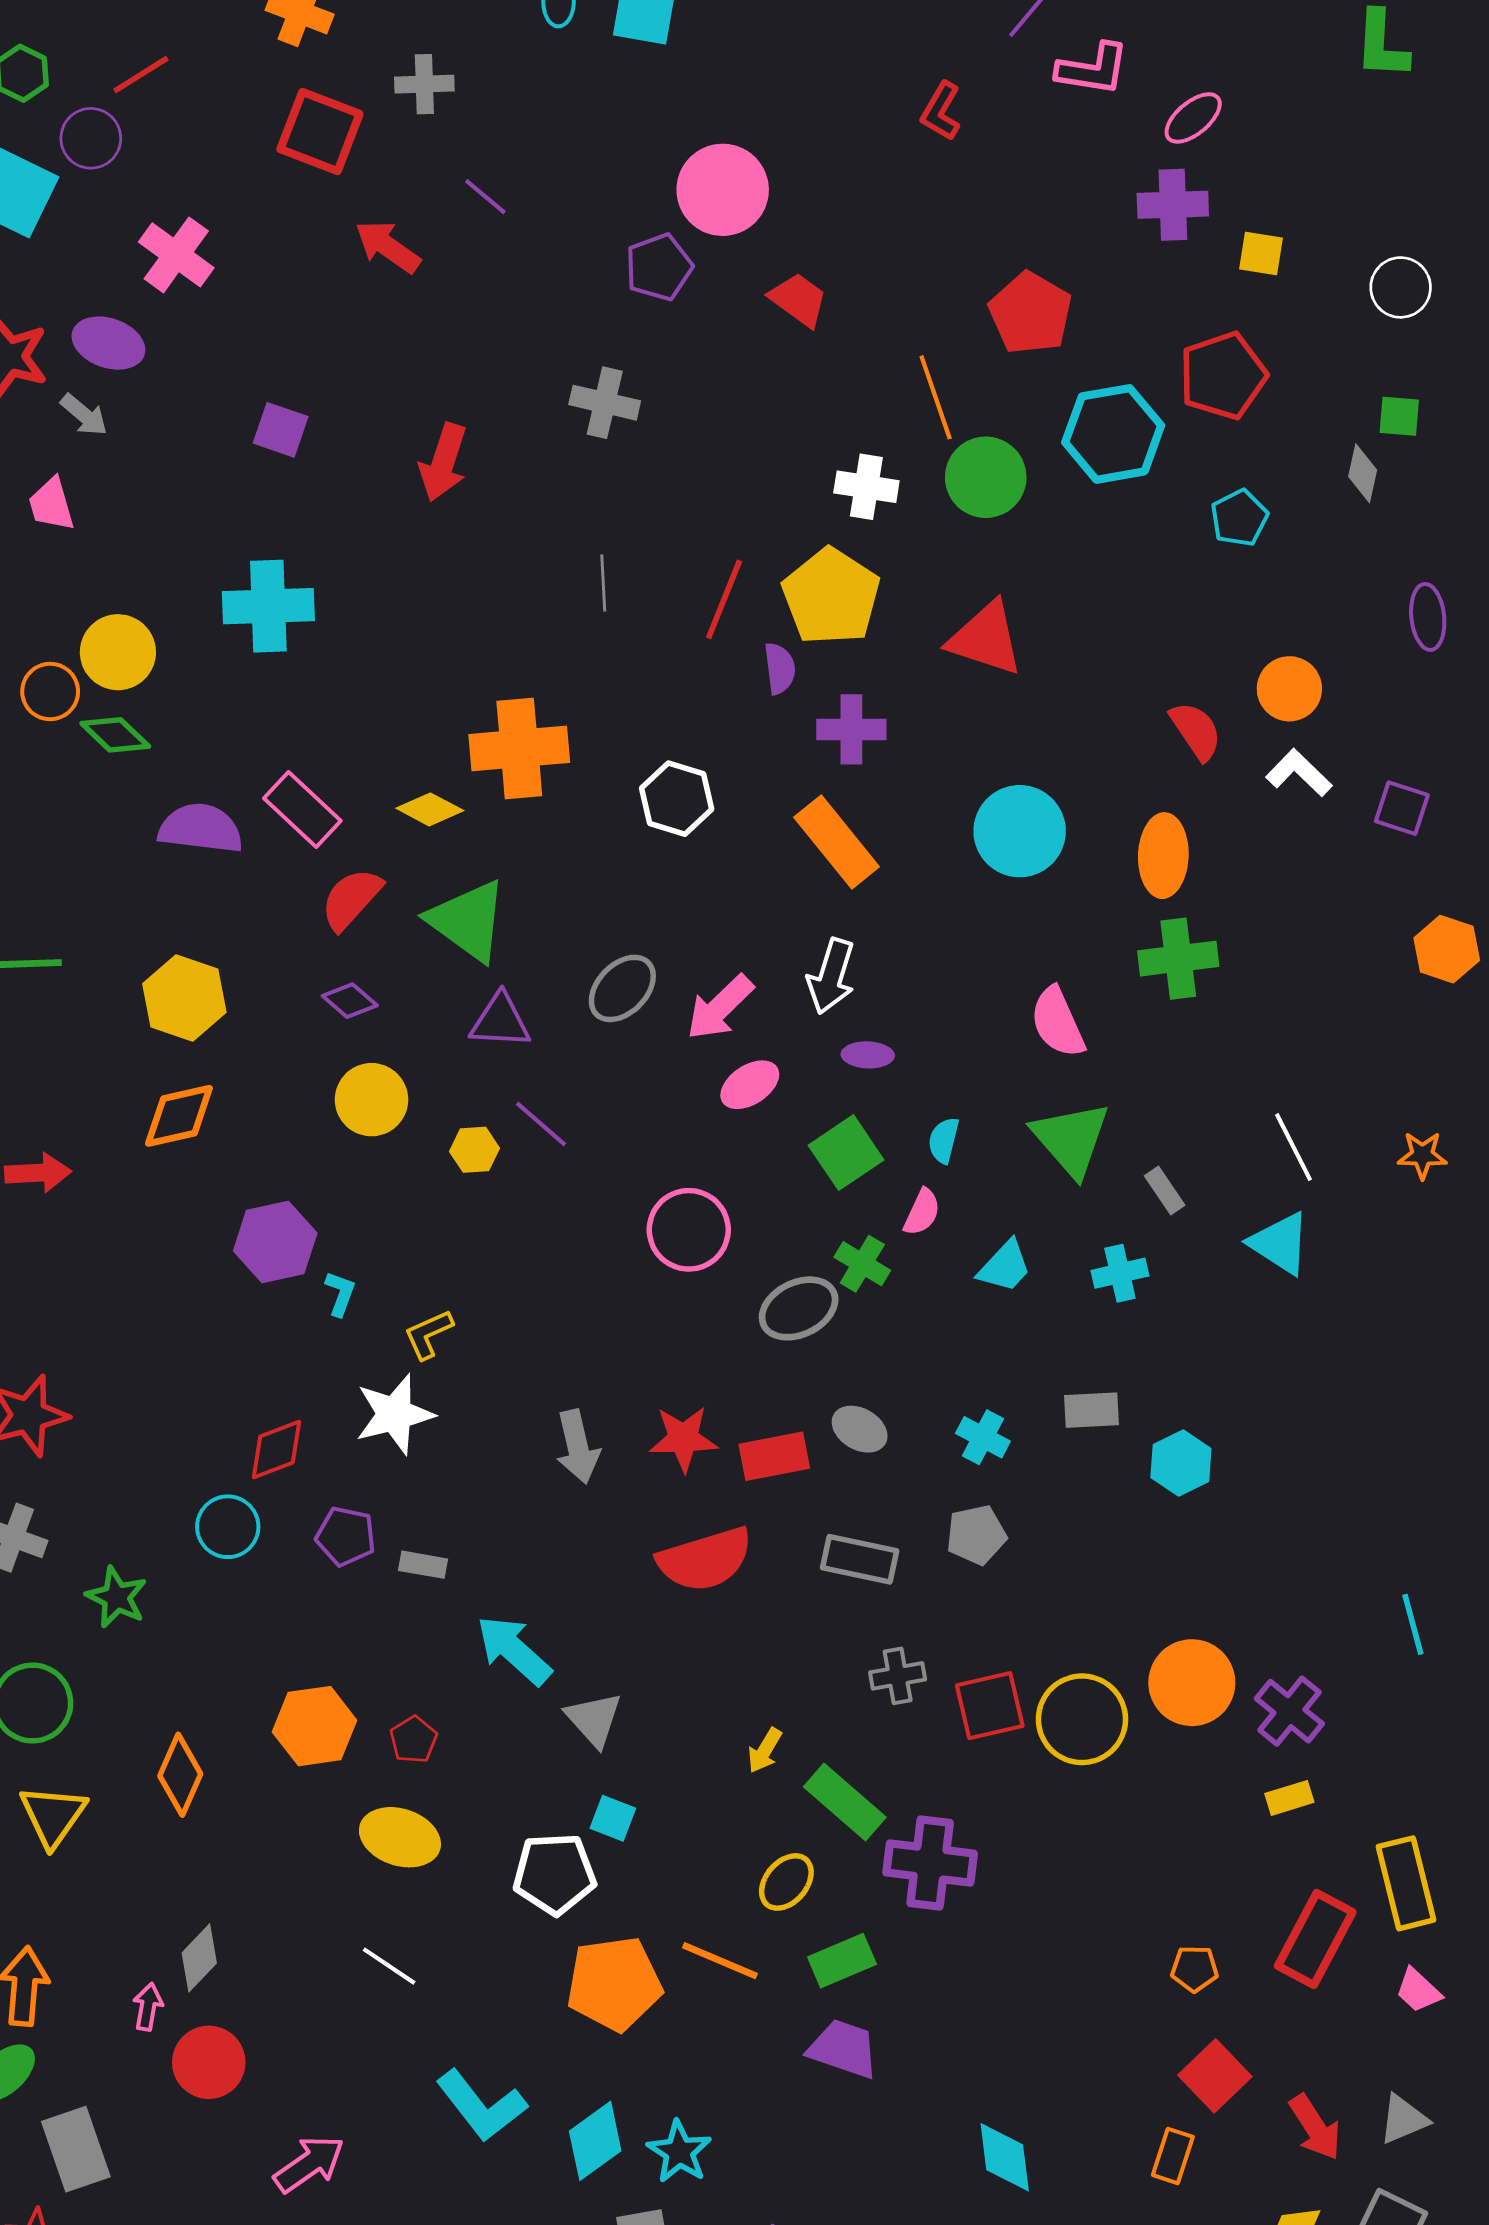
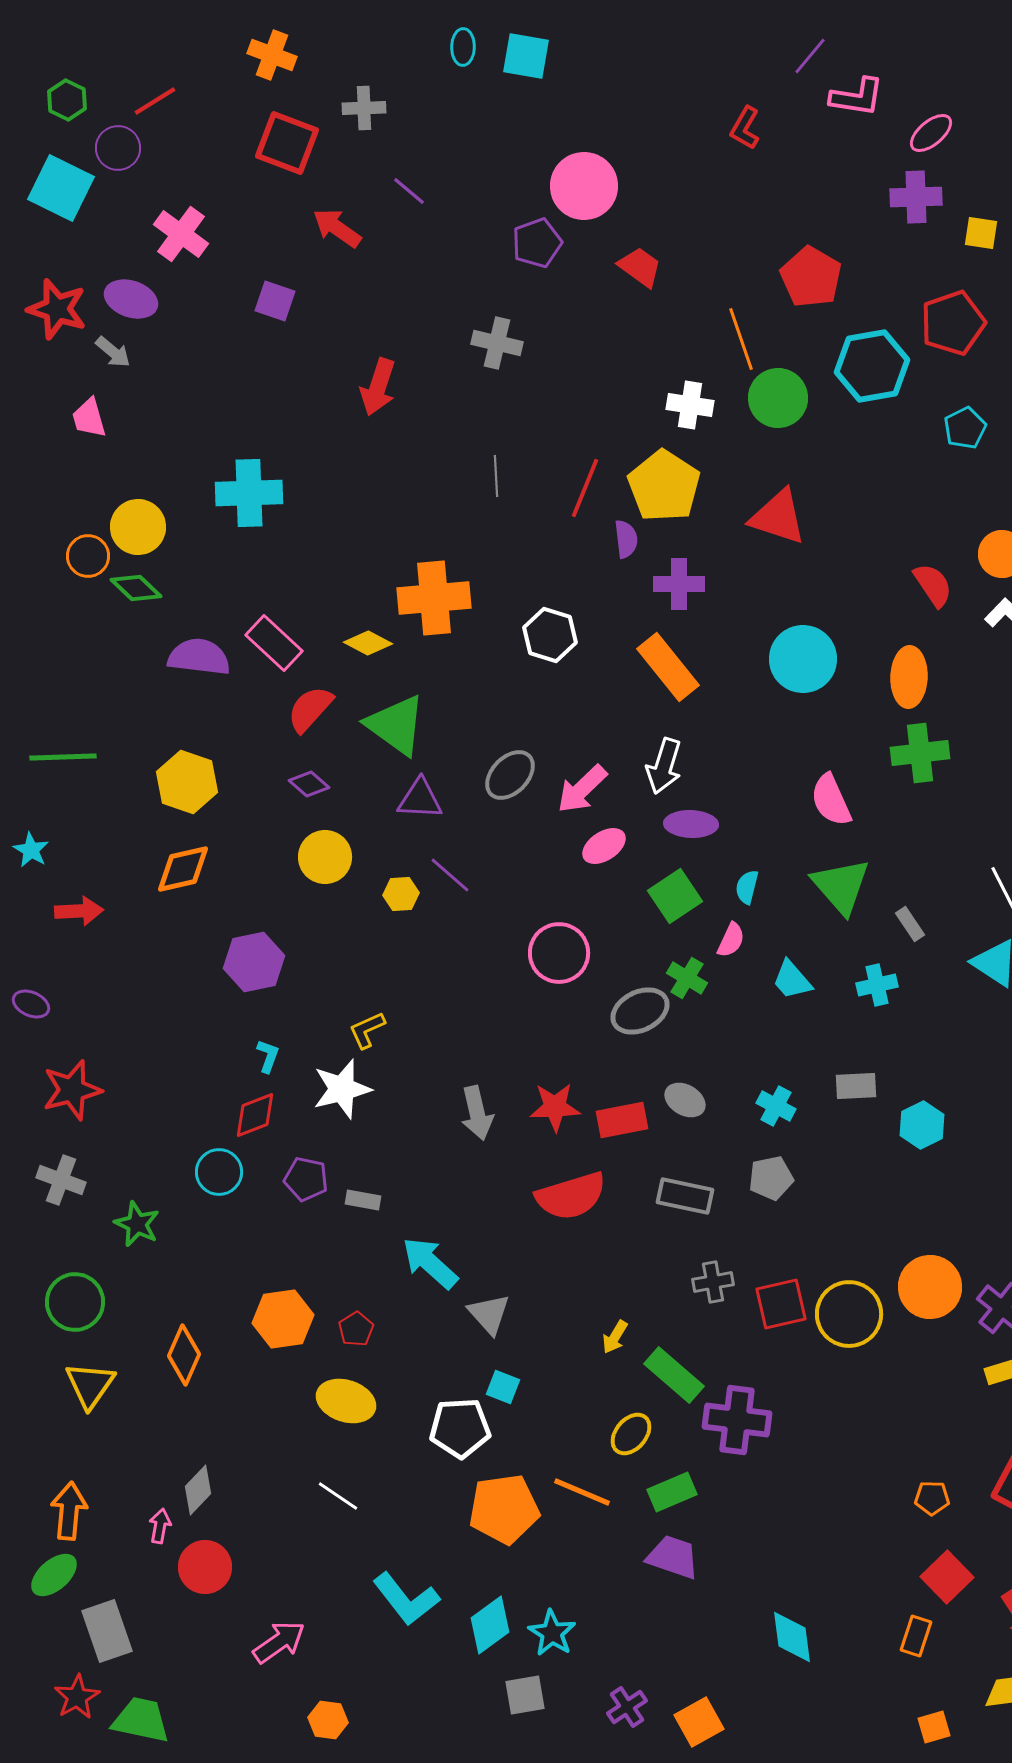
purple square: (281, 430) -> (275, 301), moved
purple ellipse: (868, 1055) -> (691, 824), size x1.4
cyan trapezoid: (1005, 1266) -> (792, 980), turned 96
cyan L-shape: (340, 1294) -> (268, 1056), moved

